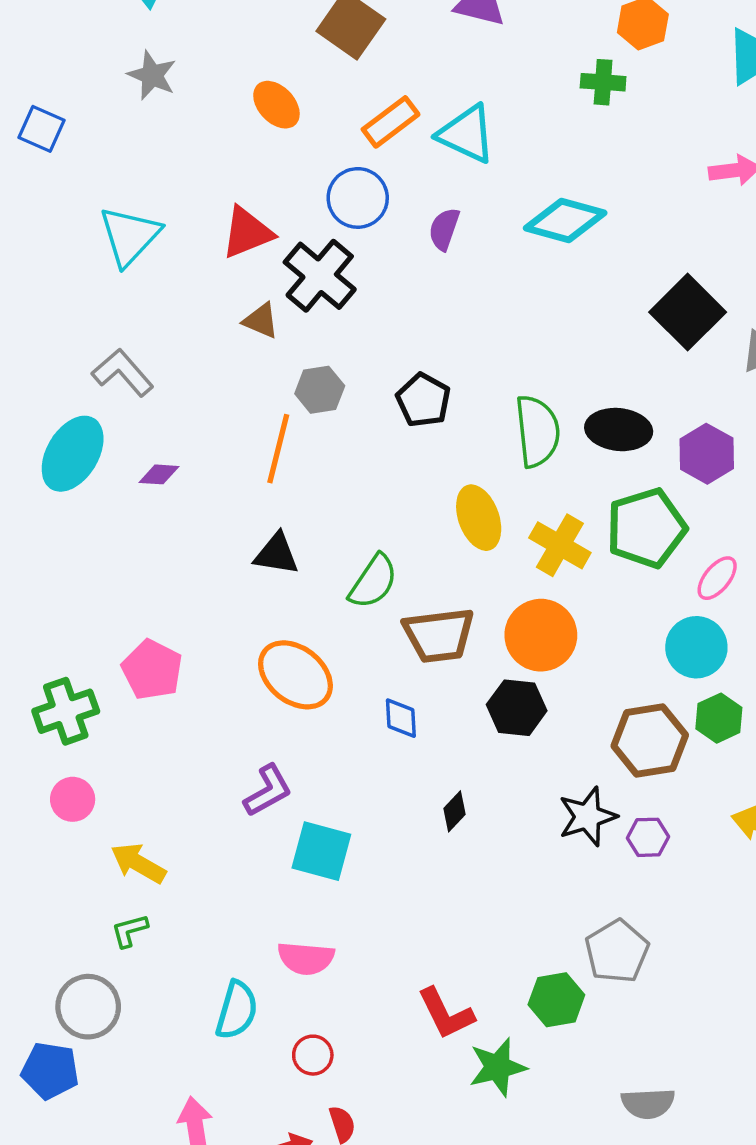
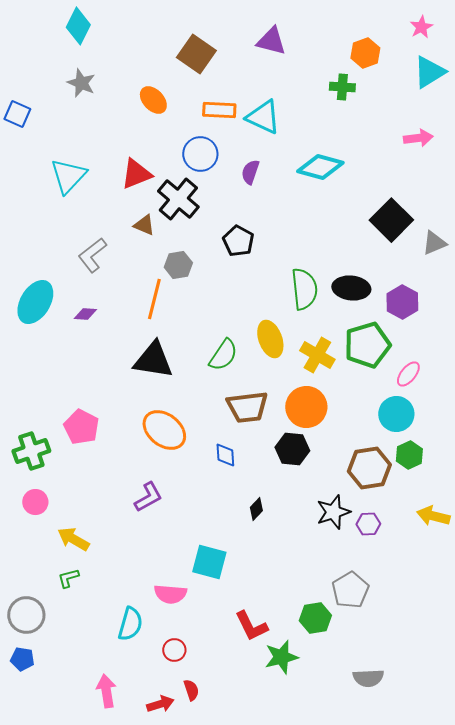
orange rectangle: (391, 122) -> (219, 110), turned 40
gray L-shape: (123, 372) -> (92, 255), moved, turned -87
black pentagon: (423, 400) -> (238, 241), moved
black triangle: (276, 554) -> (153, 360), size x1.5
green semicircle: (373, 582) -> (223, 355), moved
cyan square: (321, 851) -> (209, 562), moved
gray circle: (88, 1007) -> (26, 615), moved
blue pentagon: (50, 1071) -> (22, 659), size x0.7

